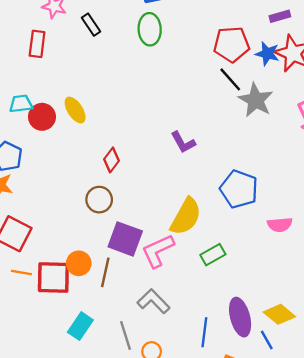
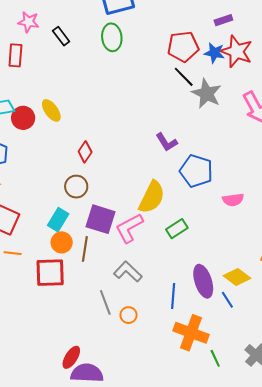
purple L-shape: (183, 142) -> (167, 142), moved
red square: (53, 277) -> (50, 273), moved
cyan rectangle: (80, 326) -> (58, 220), moved

